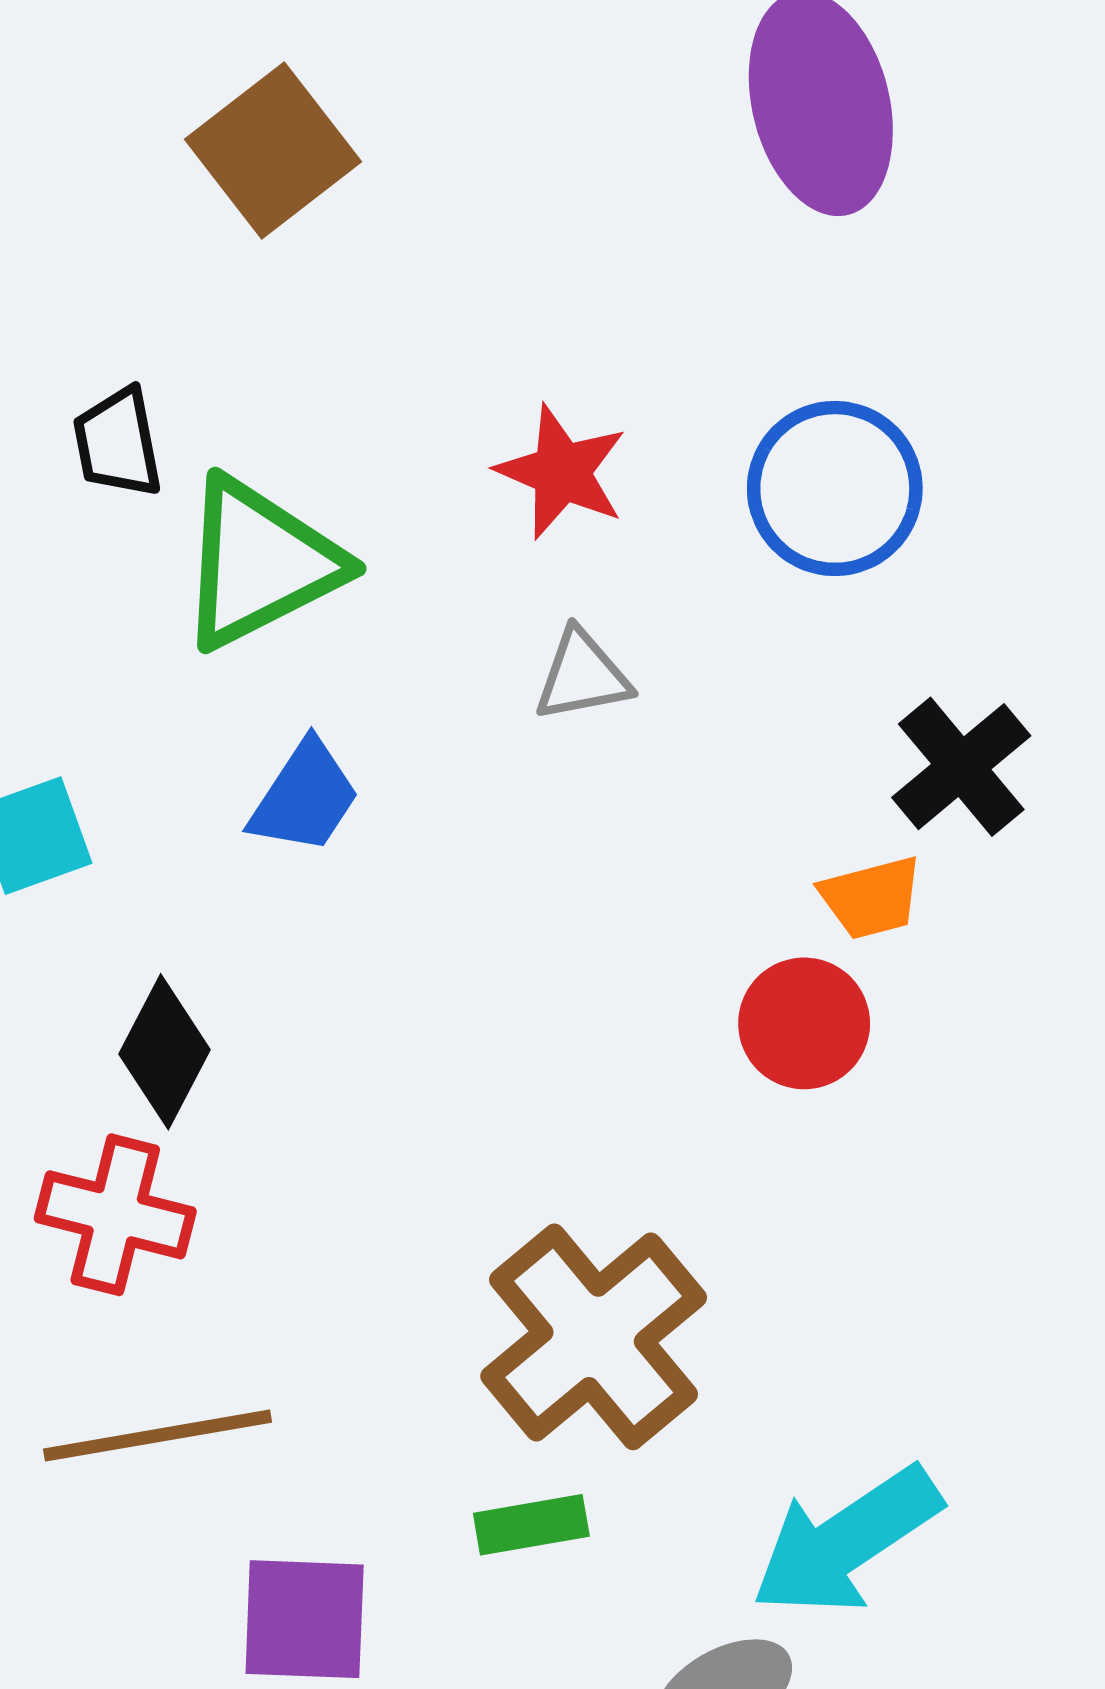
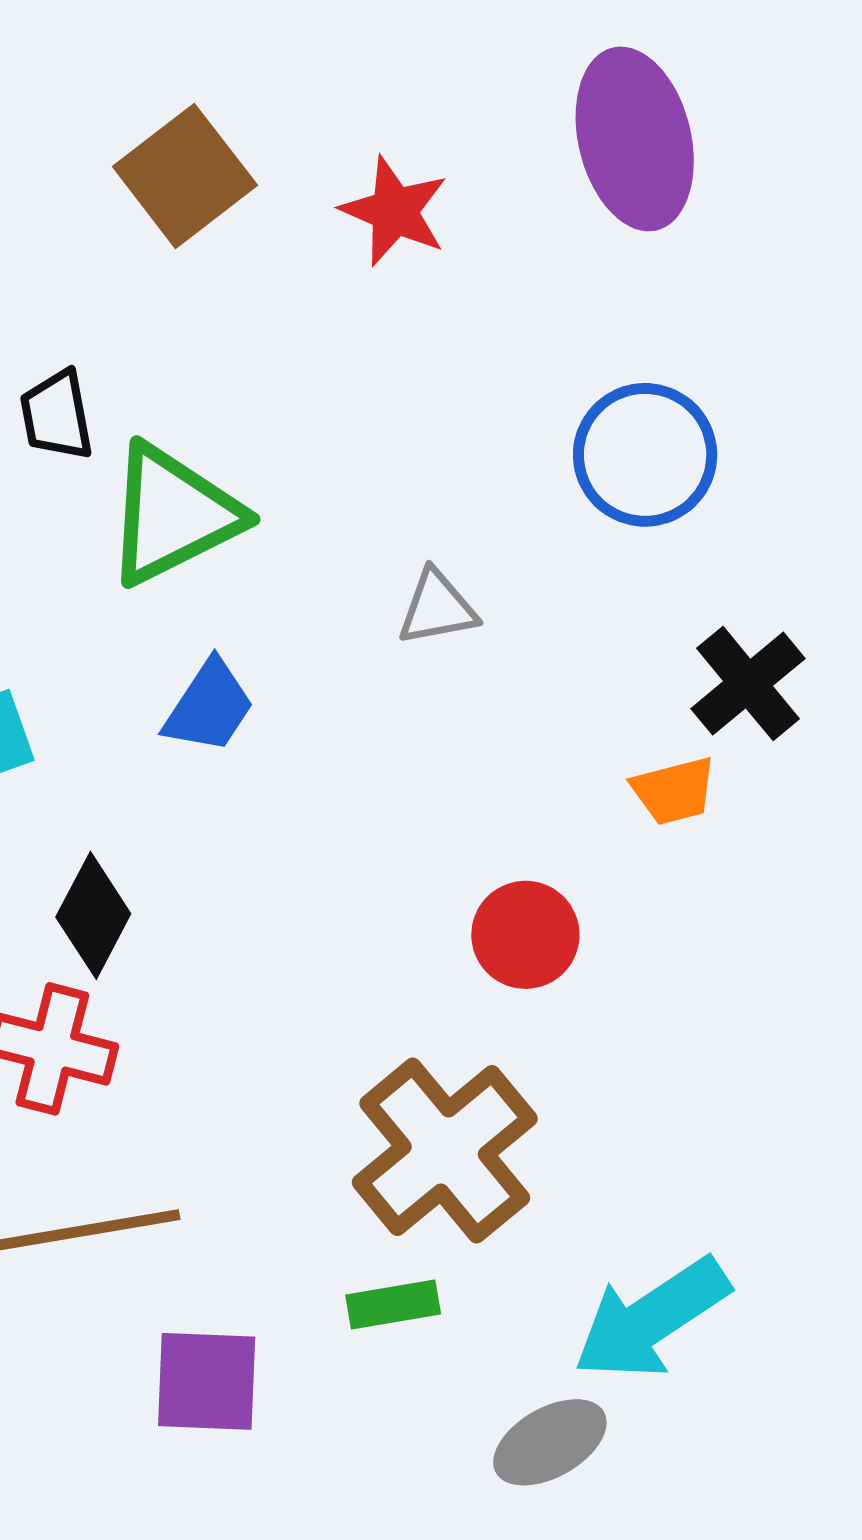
red star: (562, 472) -> (394, 211), moved
red circle: (804, 1023) -> (525, 935), moved

